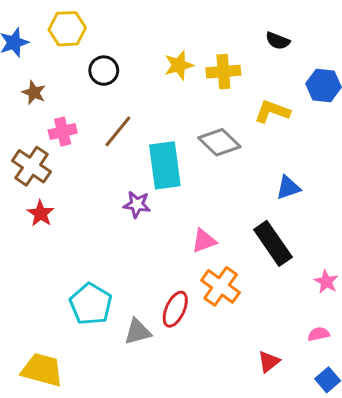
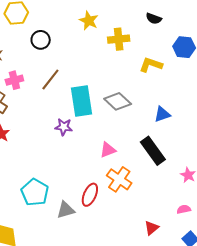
yellow star: (179, 65) -> (89, 21), moved, turned -30
gray diamond: (219, 142) -> (118, 101), moved

